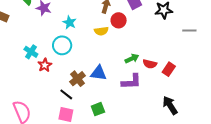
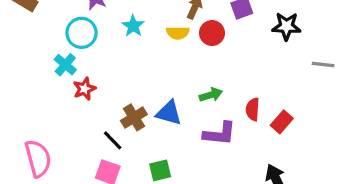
yellow semicircle: (101, 31) -> (178, 33), moved
cyan circle: (62, 45) -> (82, 33), moved
green arrow: (132, 59) -> (211, 95), moved
red semicircle: (150, 64) -> (253, 109), turned 72

